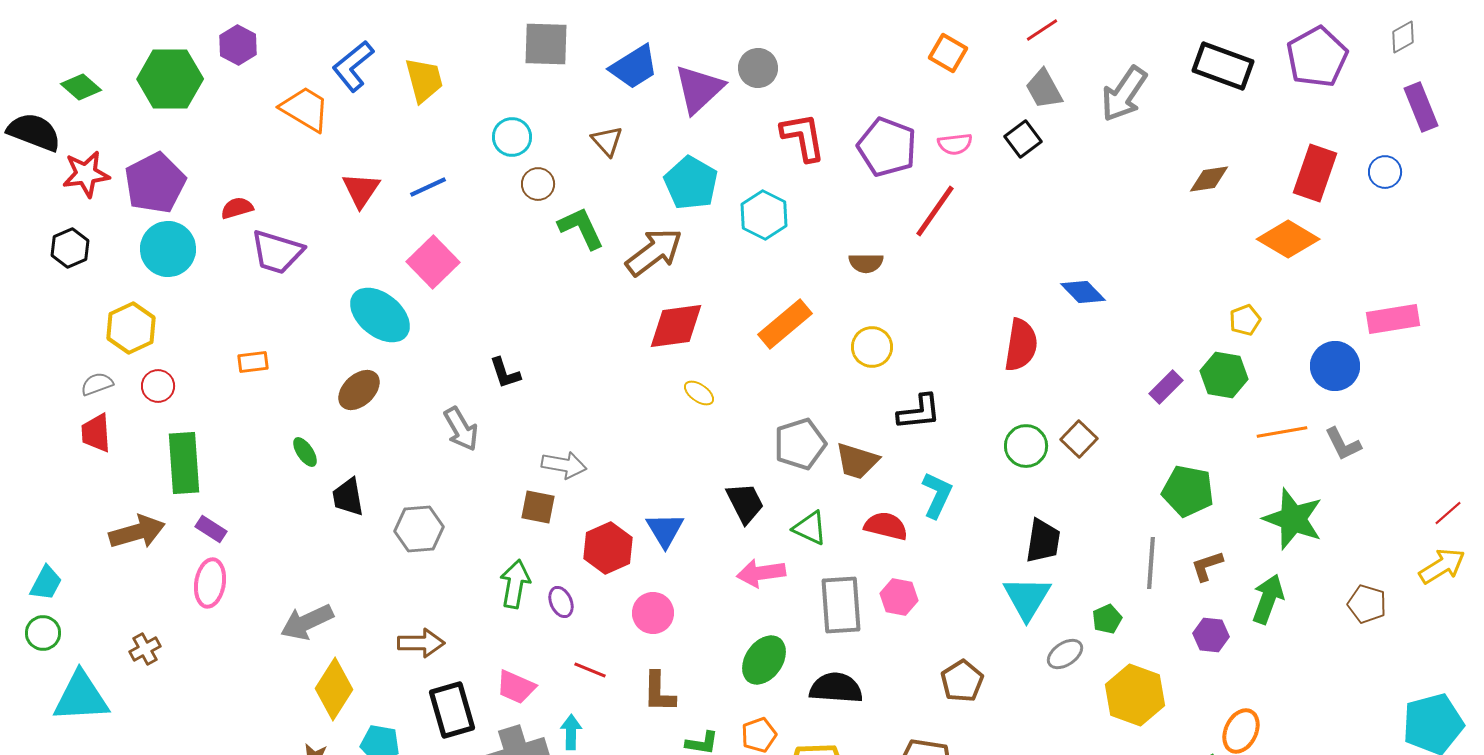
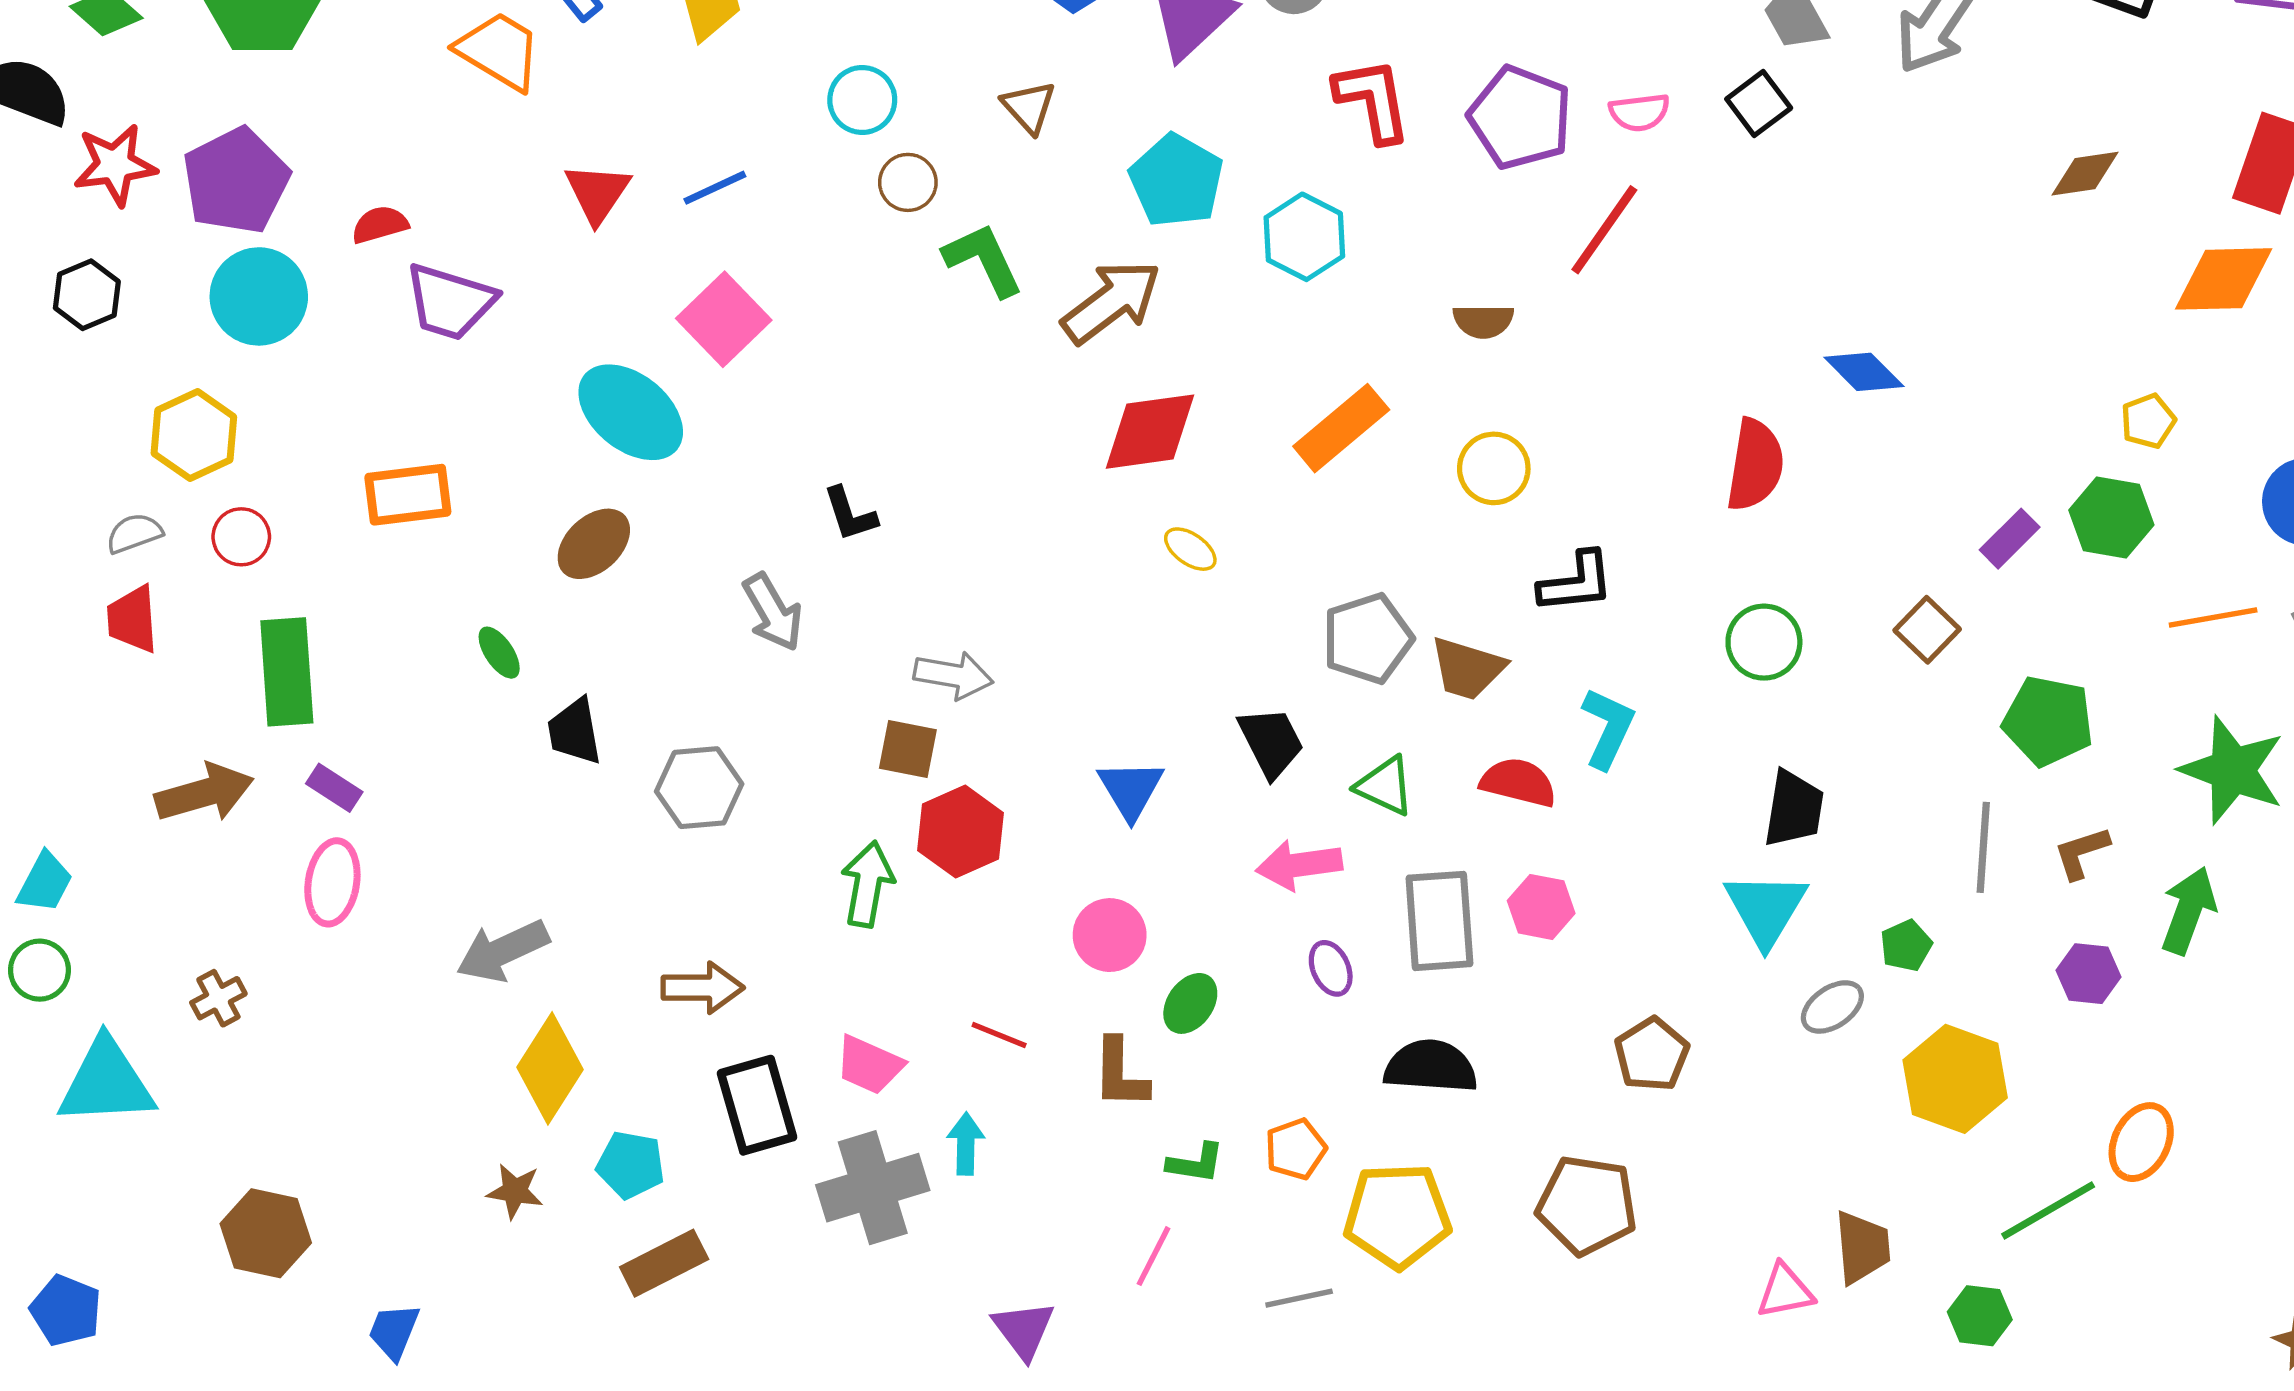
orange diamond: (1288, 239) -> (2224, 279), turned -32
orange rectangle: (253, 362) -> (408, 495), size x1.6
brown square: (1079, 439) -> (1927, 630), moved
red hexagon: (608, 548) -> (961, 832), moved
purple ellipse: (561, 602) -> (1331, 968), moved
green ellipse: (764, 660) -> (1190, 1003), moved, size x0.7

